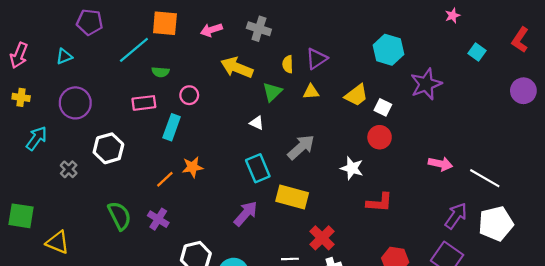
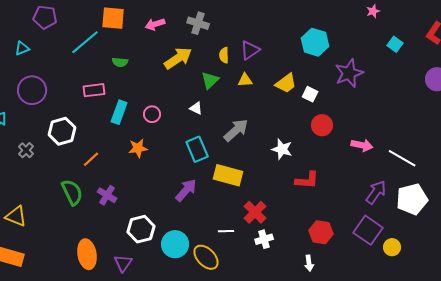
yellow arrow: (237, 68) -> (178, 58), turned 124
green semicircle: (160, 72) -> (120, 62), moved
pink circle: (189, 95) -> (152, 114), moved
red circle: (380, 137) -> (322, 125), moved
orange line: (165, 179) -> (91, 159), moved

